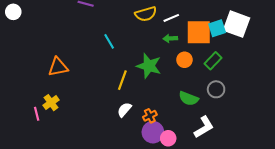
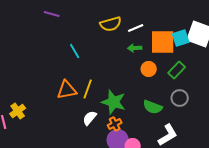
green star: (149, 66) -> (114, 102), moved
orange triangle: (58, 67) -> (67, 90), moved

